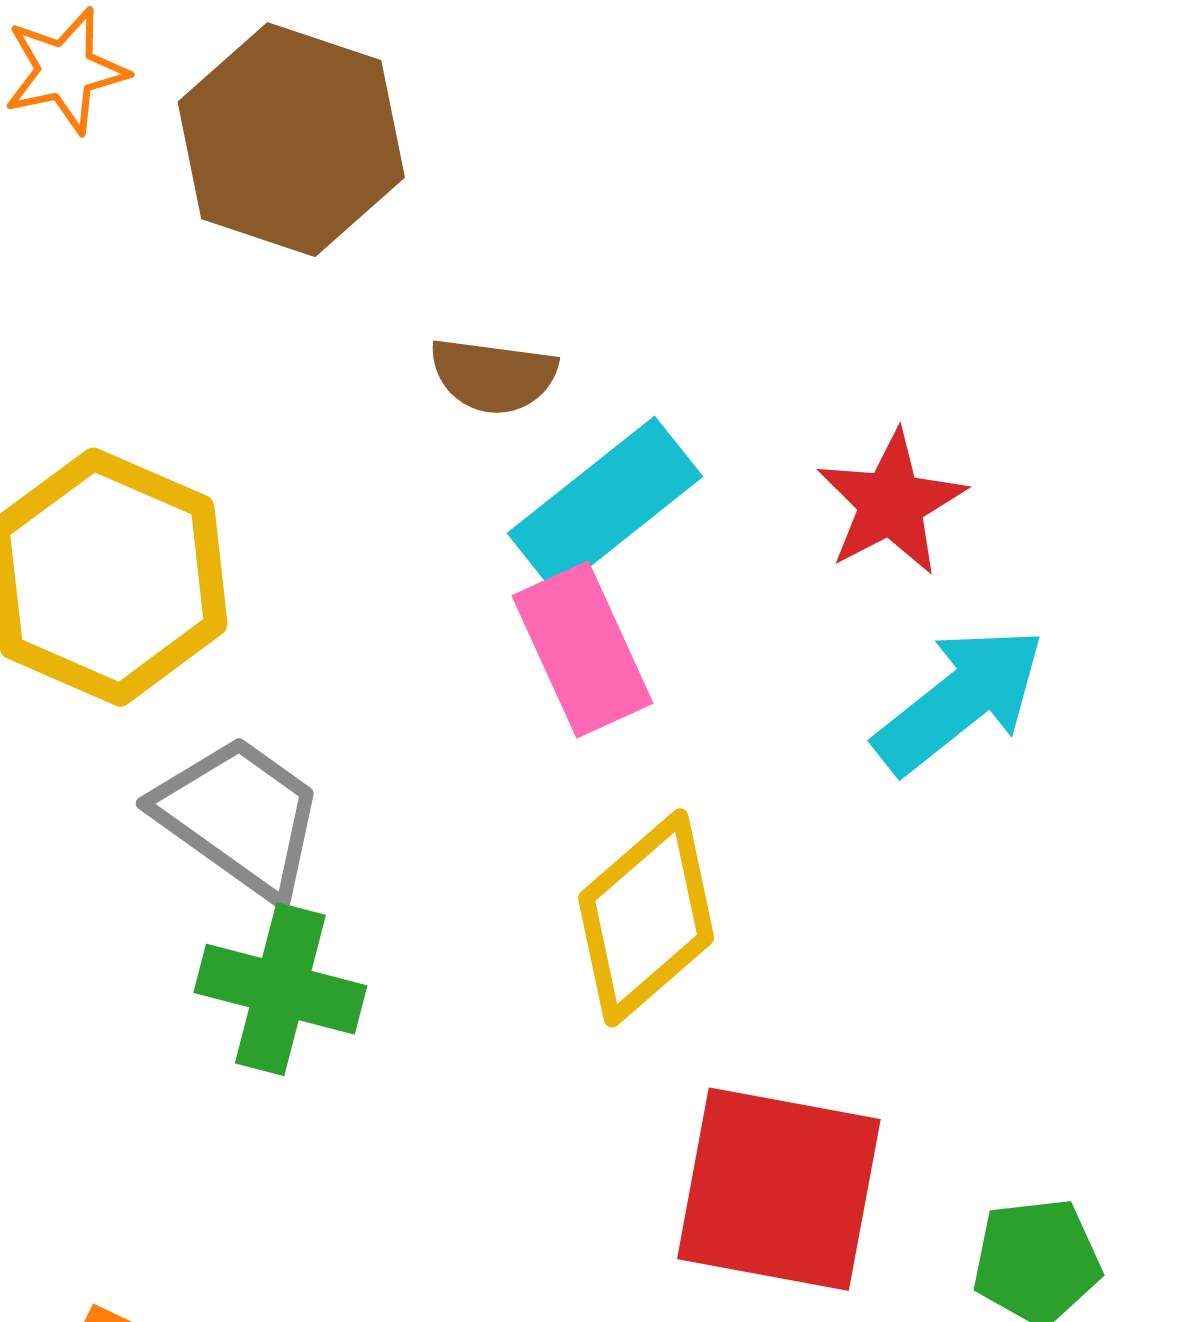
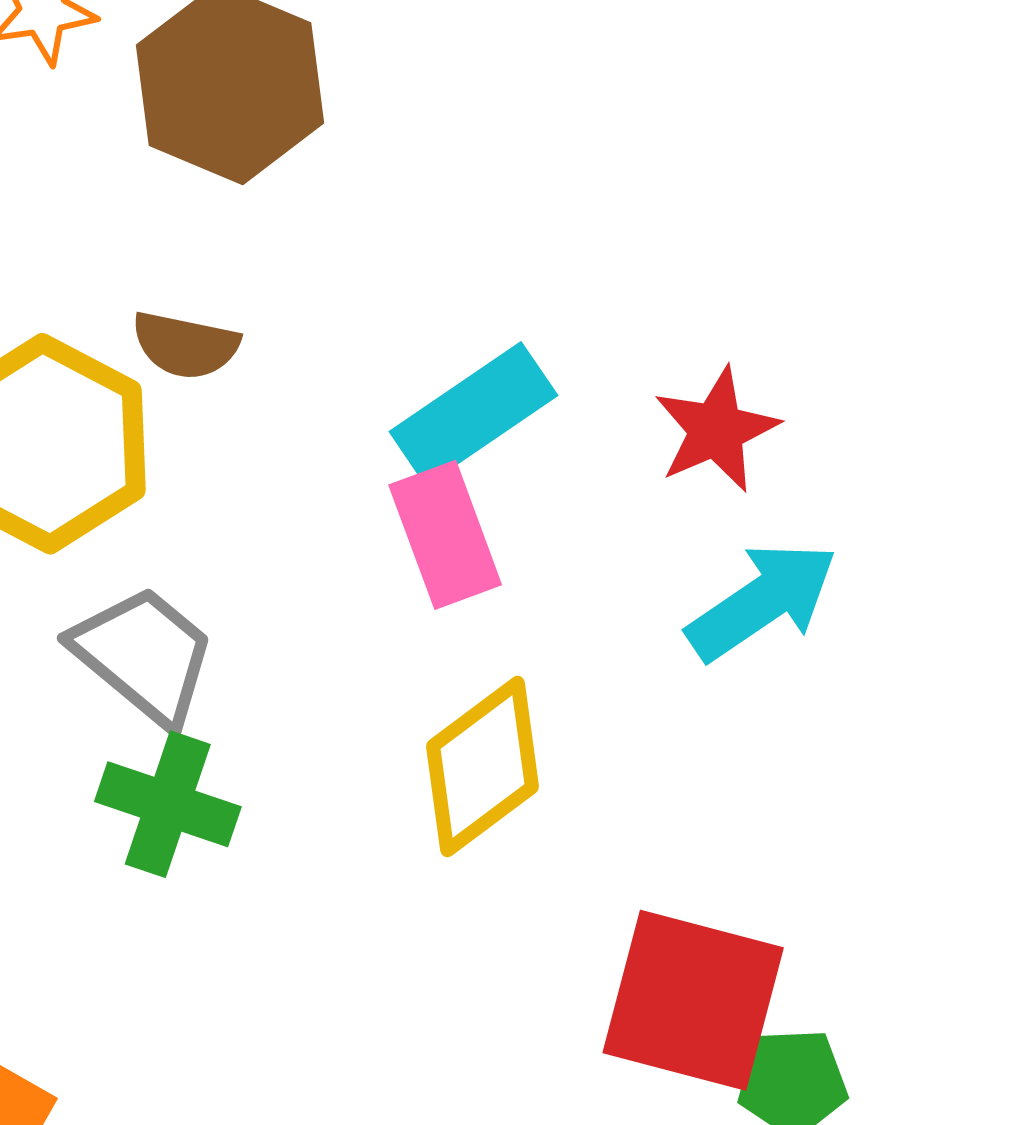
brown semicircle: (493, 376) -> (185, 345), moved
red square: (779, 1189) -> (693, 1000), moved

